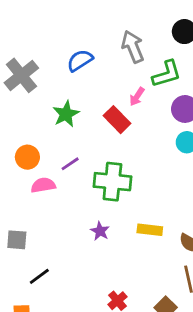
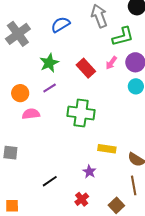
pink arrow: (137, 97) -> (111, 63), moved
purple line: (70, 164) -> (50, 88), moved
purple star: (100, 231) -> (89, 172), moved
black line: (39, 276) -> (50, 181), moved

